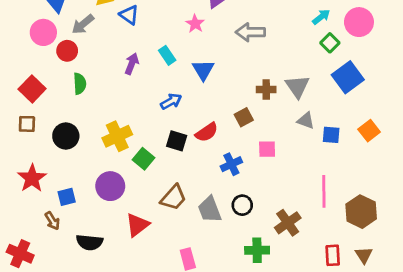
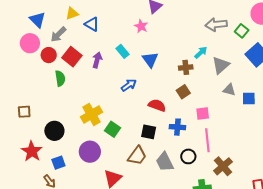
cyan arrow: (321, 17) -> (201, 52), moved
gray arrow: (250, 32) -> (216, 24), moved
gray triangle: (297, 86) -> (221, 65), turned 30
red square: (32, 89) -> (72, 57), moved
brown cross: (266, 90) -> (186, 67), moved
red semicircle: (207, 132) -> (157, 105), turned -120
black circle: (66, 136) -> (54, 131), moved
black square: (177, 141) -> (149, 132), moved
blue cross: (231, 164) -> (177, 127), turned 35
pink line: (324, 191) -> (207, 140), moved

